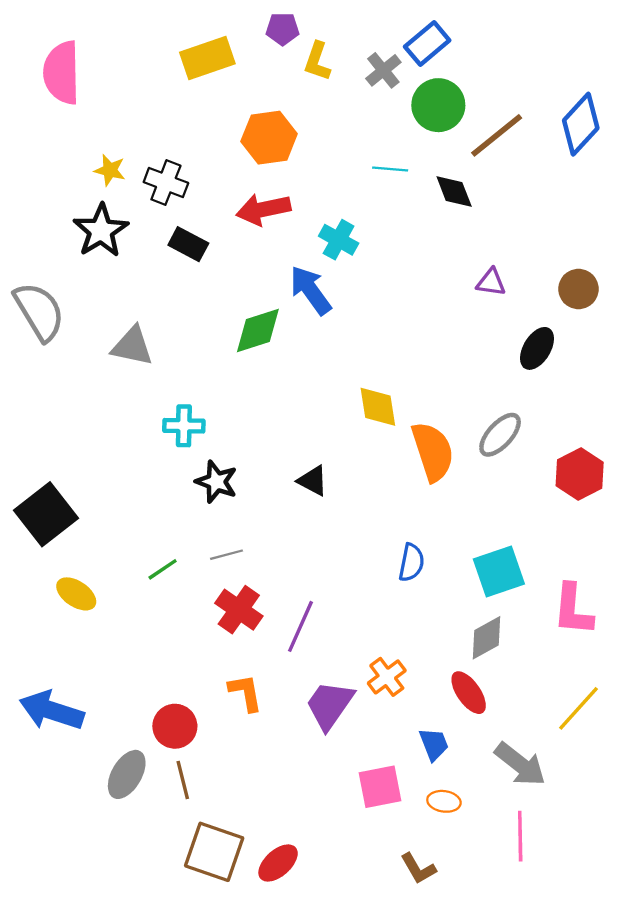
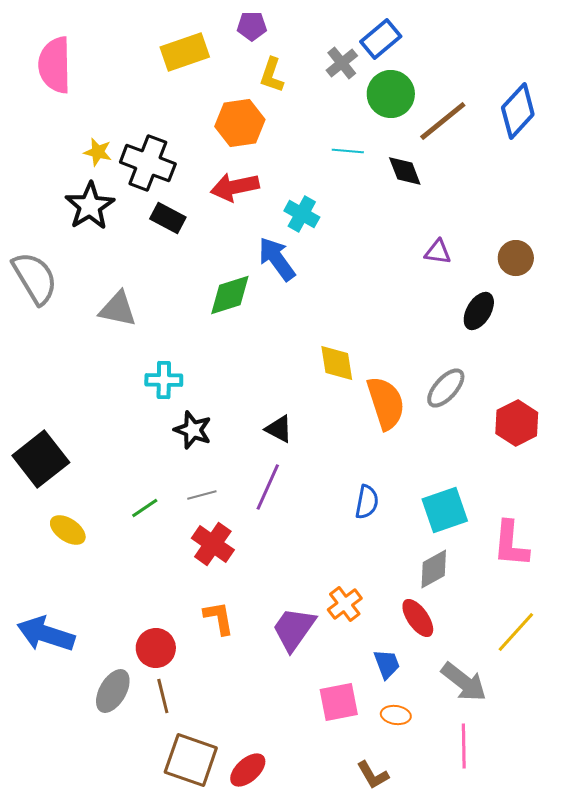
yellow L-shape: (317, 61) -> (272, 75), moved
black cross: (166, 182) -> (148, 163), size x1.4
purple line: (300, 626) -> (268, 487), moved

